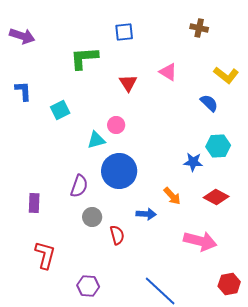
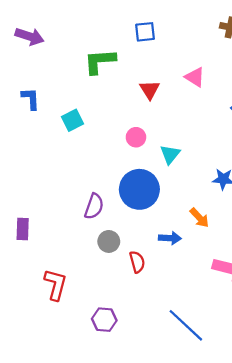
cyan triangle: (96, 140) -> (170, 154), moved, turned -36
purple rectangle: (34, 203) -> (23, 229), moved

